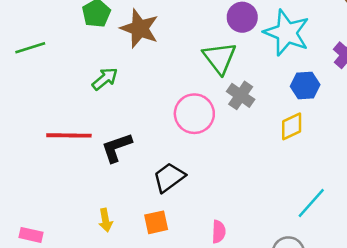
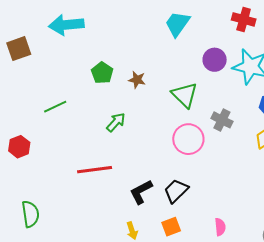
brown star: (140, 28) -> (137, 80), size x0.6
green triangle: (220, 58) -> (185, 95), moved
black L-shape: (117, 148) -> (141, 192), moved

